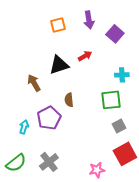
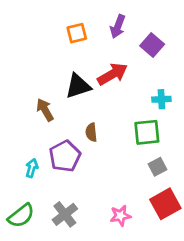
purple arrow: (89, 20) -> (118, 26), turned 30
red arrow: (85, 56) -> (112, 74), size x1.6
pink star: (97, 170) -> (120, 216), moved

